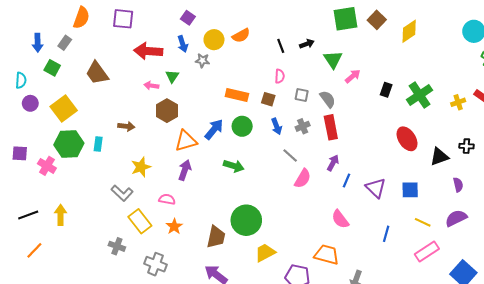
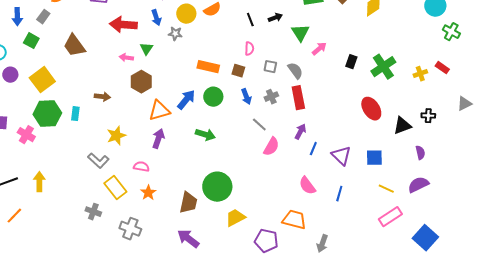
blue line: (386, 234) -> (339, 194), moved

